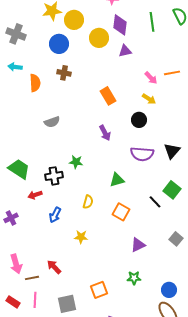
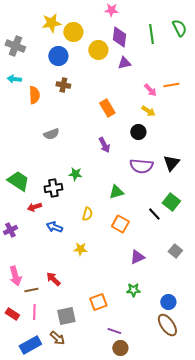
blue arrow: (55, 215) -> (54, 227), turned 84

